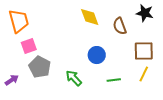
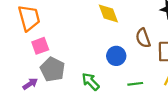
brown semicircle: (120, 26) -> (143, 38), moved
purple arrow: (12, 80) -> (30, 84), moved

